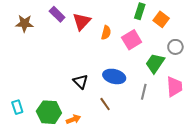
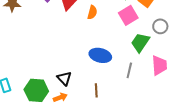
pink square: (132, 40) -> (128, 15), moved
black triangle: (81, 82) -> (64, 78), moved
brown line: (105, 104) -> (96, 90), moved, turned 32

